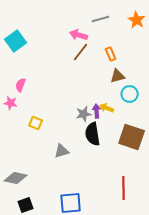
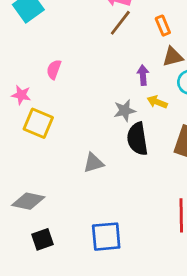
pink semicircle: (21, 85) -> (54, 69), moved
purple arrow: (97, 111) -> (143, 75), moved
yellow square: (36, 123) -> (38, 123), moved, size x1.5

